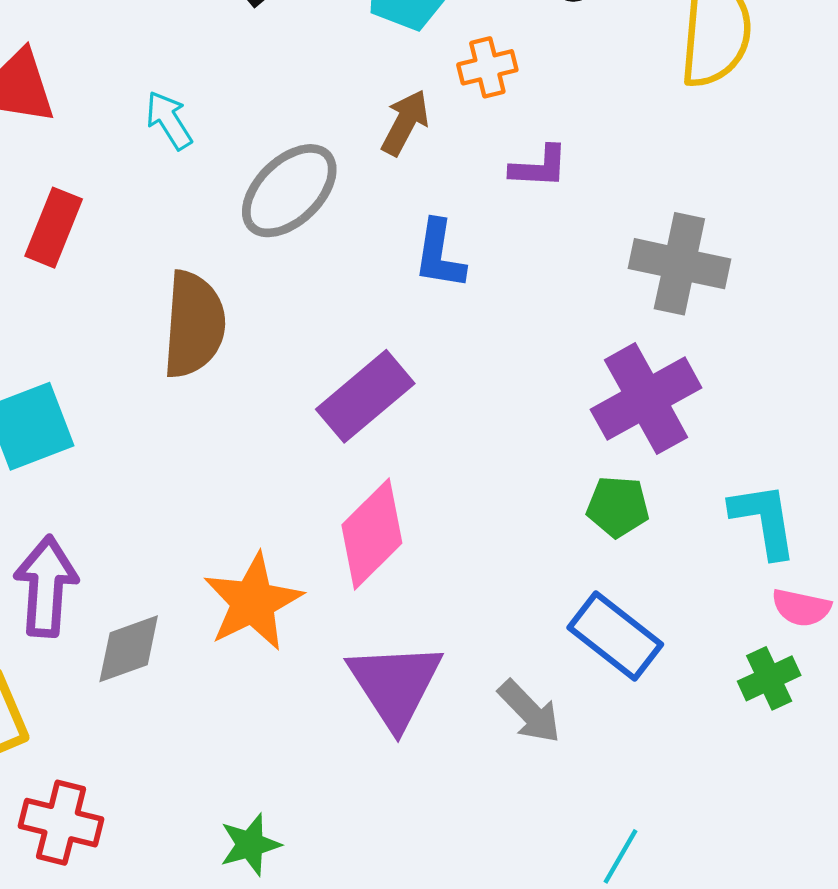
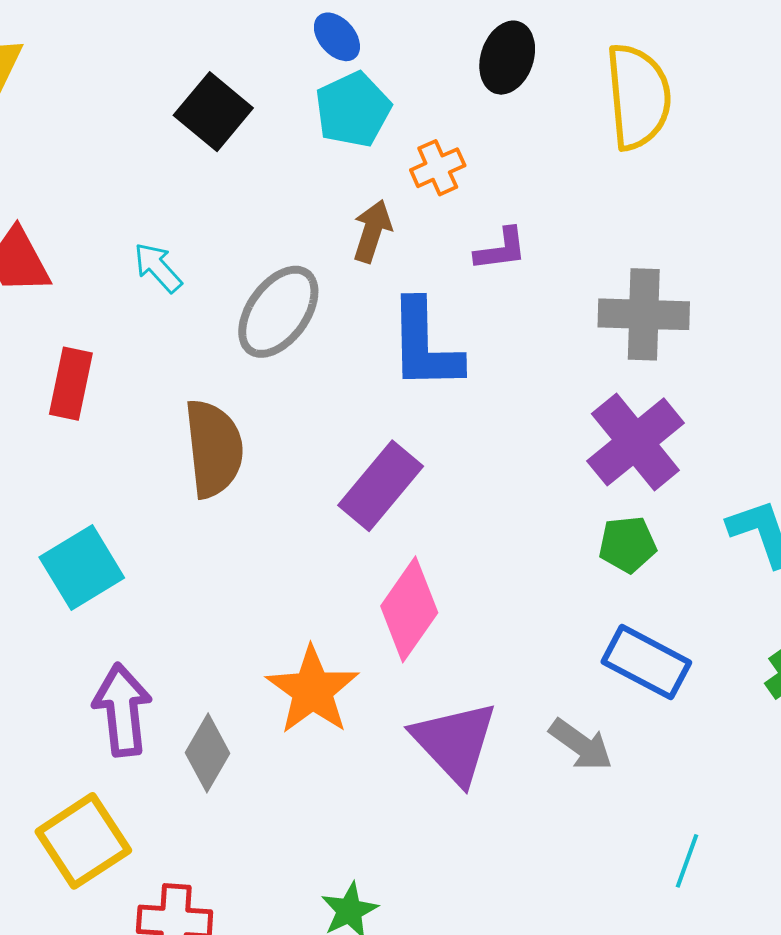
blue L-shape: (439, 255) -> (425, 345), size x1.5
gray diamond: (129, 649) -> (208, 753), turned -30

